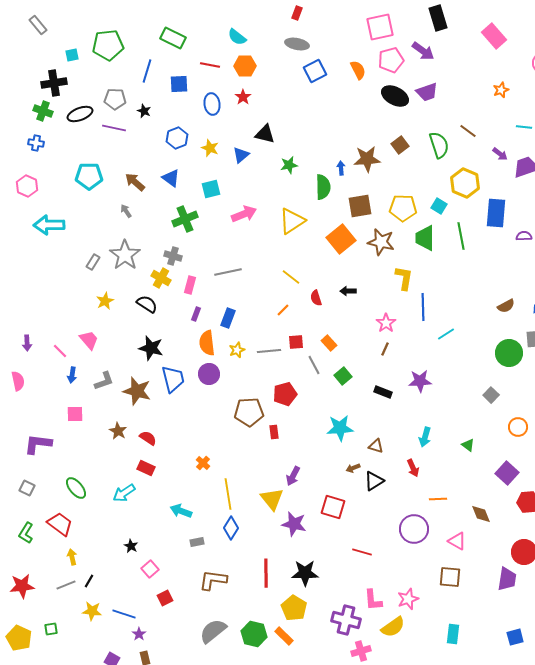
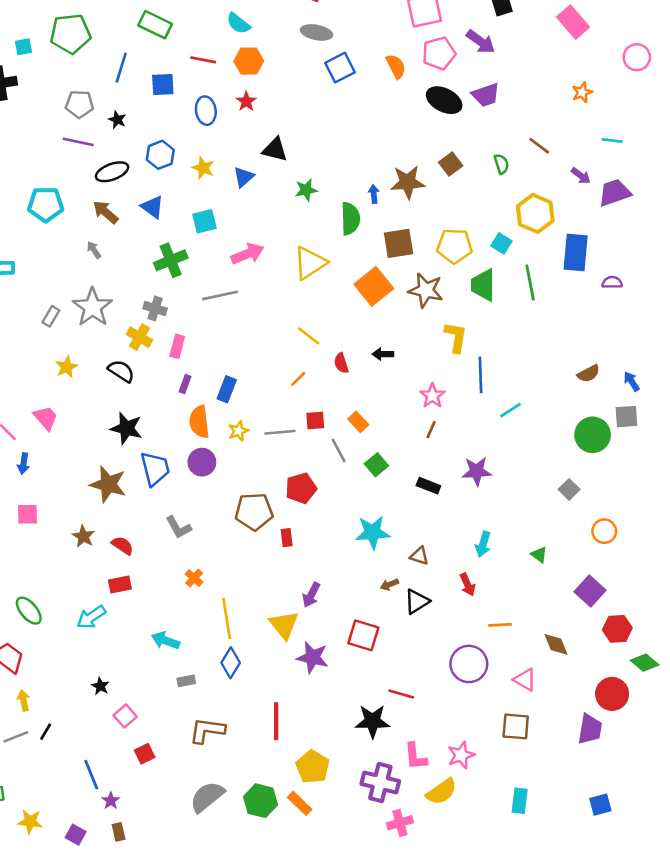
black ellipse: (80, 114) -> (112, 172), moved
green semicircle: (439, 145) -> (501, 164), size x0.6
gray line: (228, 272) -> (220, 295), moved
gray L-shape: (104, 381) -> (178, 527), moved, turned 80
red rectangle: (146, 468) -> (120, 585), turned -36
black star: (305, 573) -> (372, 721), moved
yellow star: (92, 611) -> (30, 822), moved
blue line: (124, 614) -> (91, 775), turned 50

